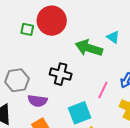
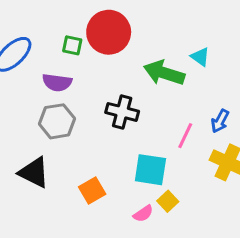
purple semicircle: (38, 101) -> (57, 82), moved
cyan square: (80, 113) -> (150, 170), turned 30

